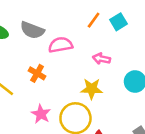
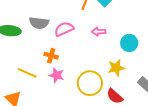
yellow star: (92, 89) -> (116, 68), moved
pink star: (41, 114) -> (57, 75), moved

